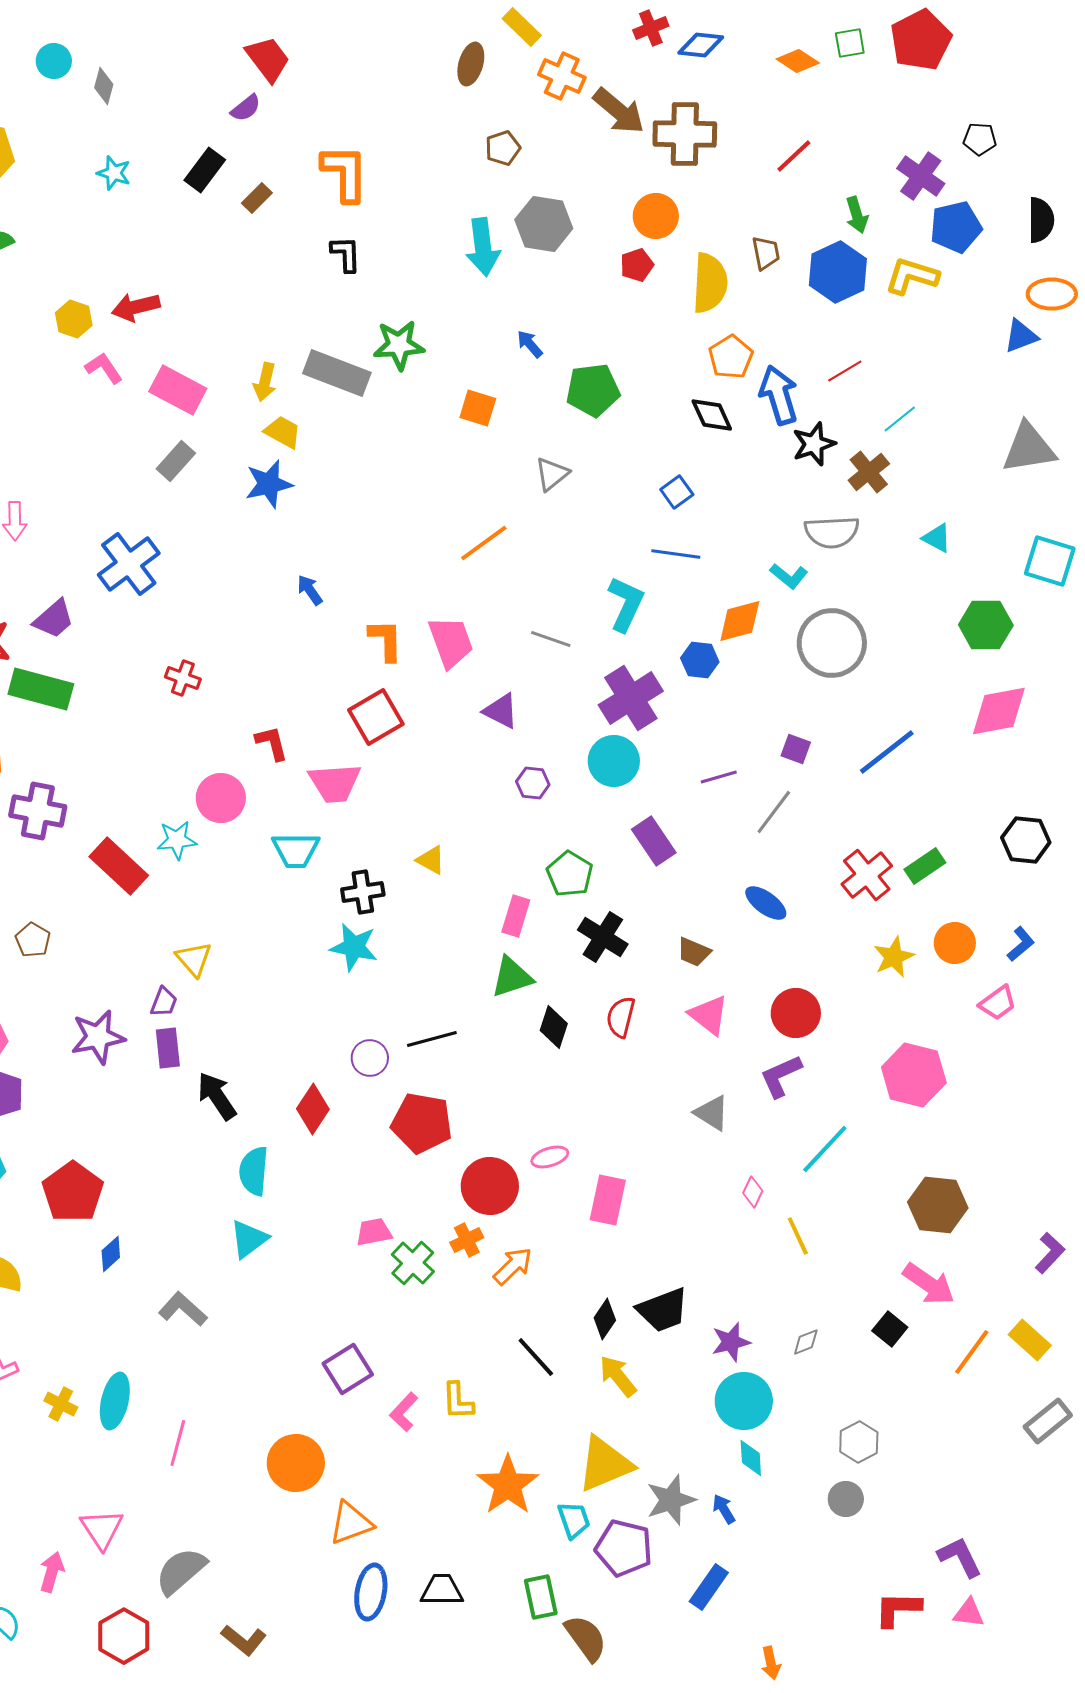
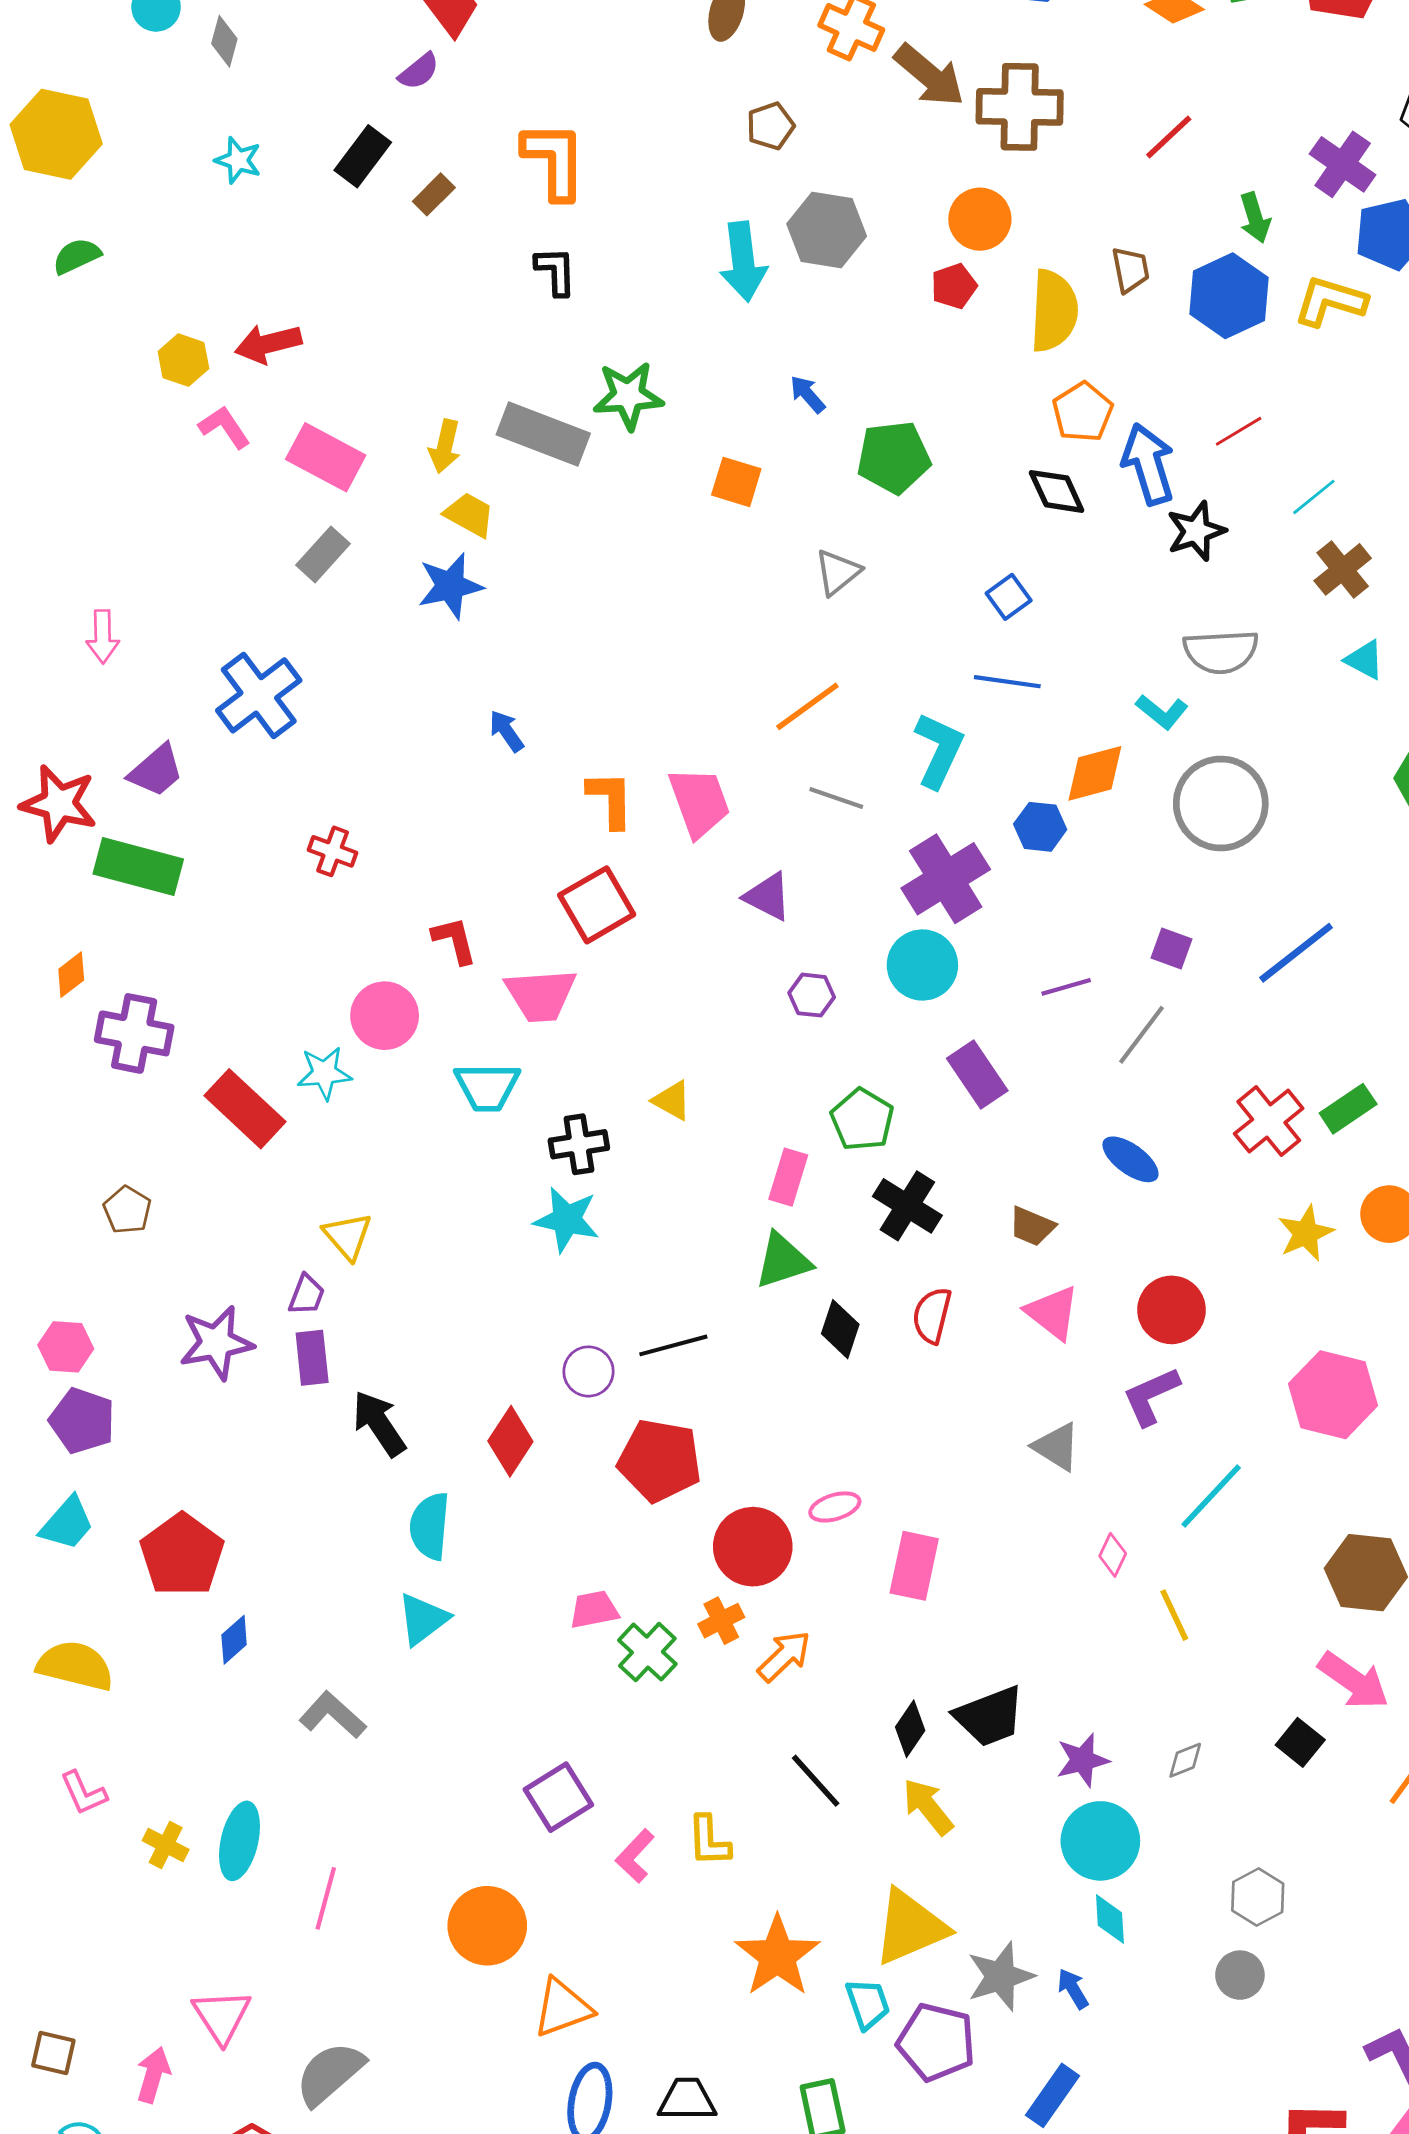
brown cross: (869, 472) -> (1343, 569), moved
orange line: (484, 543) -> (807, 706), moved

